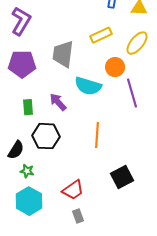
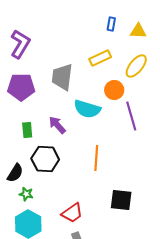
black square: (122, 177) -> (121, 200), turned 35

